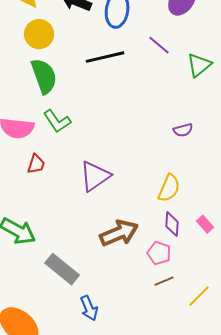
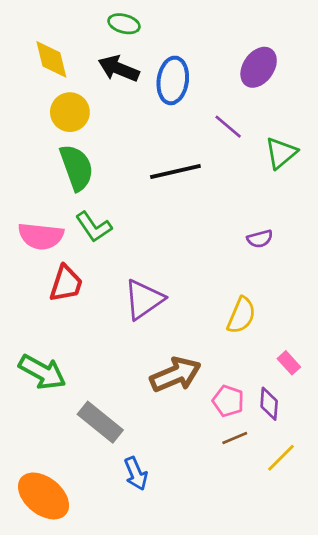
black line: (105, 57) -> (175, 171), moved
red trapezoid: (36, 164) -> (66, 284), size x1.4
purple diamond: (172, 224) -> (269, 404), moved

